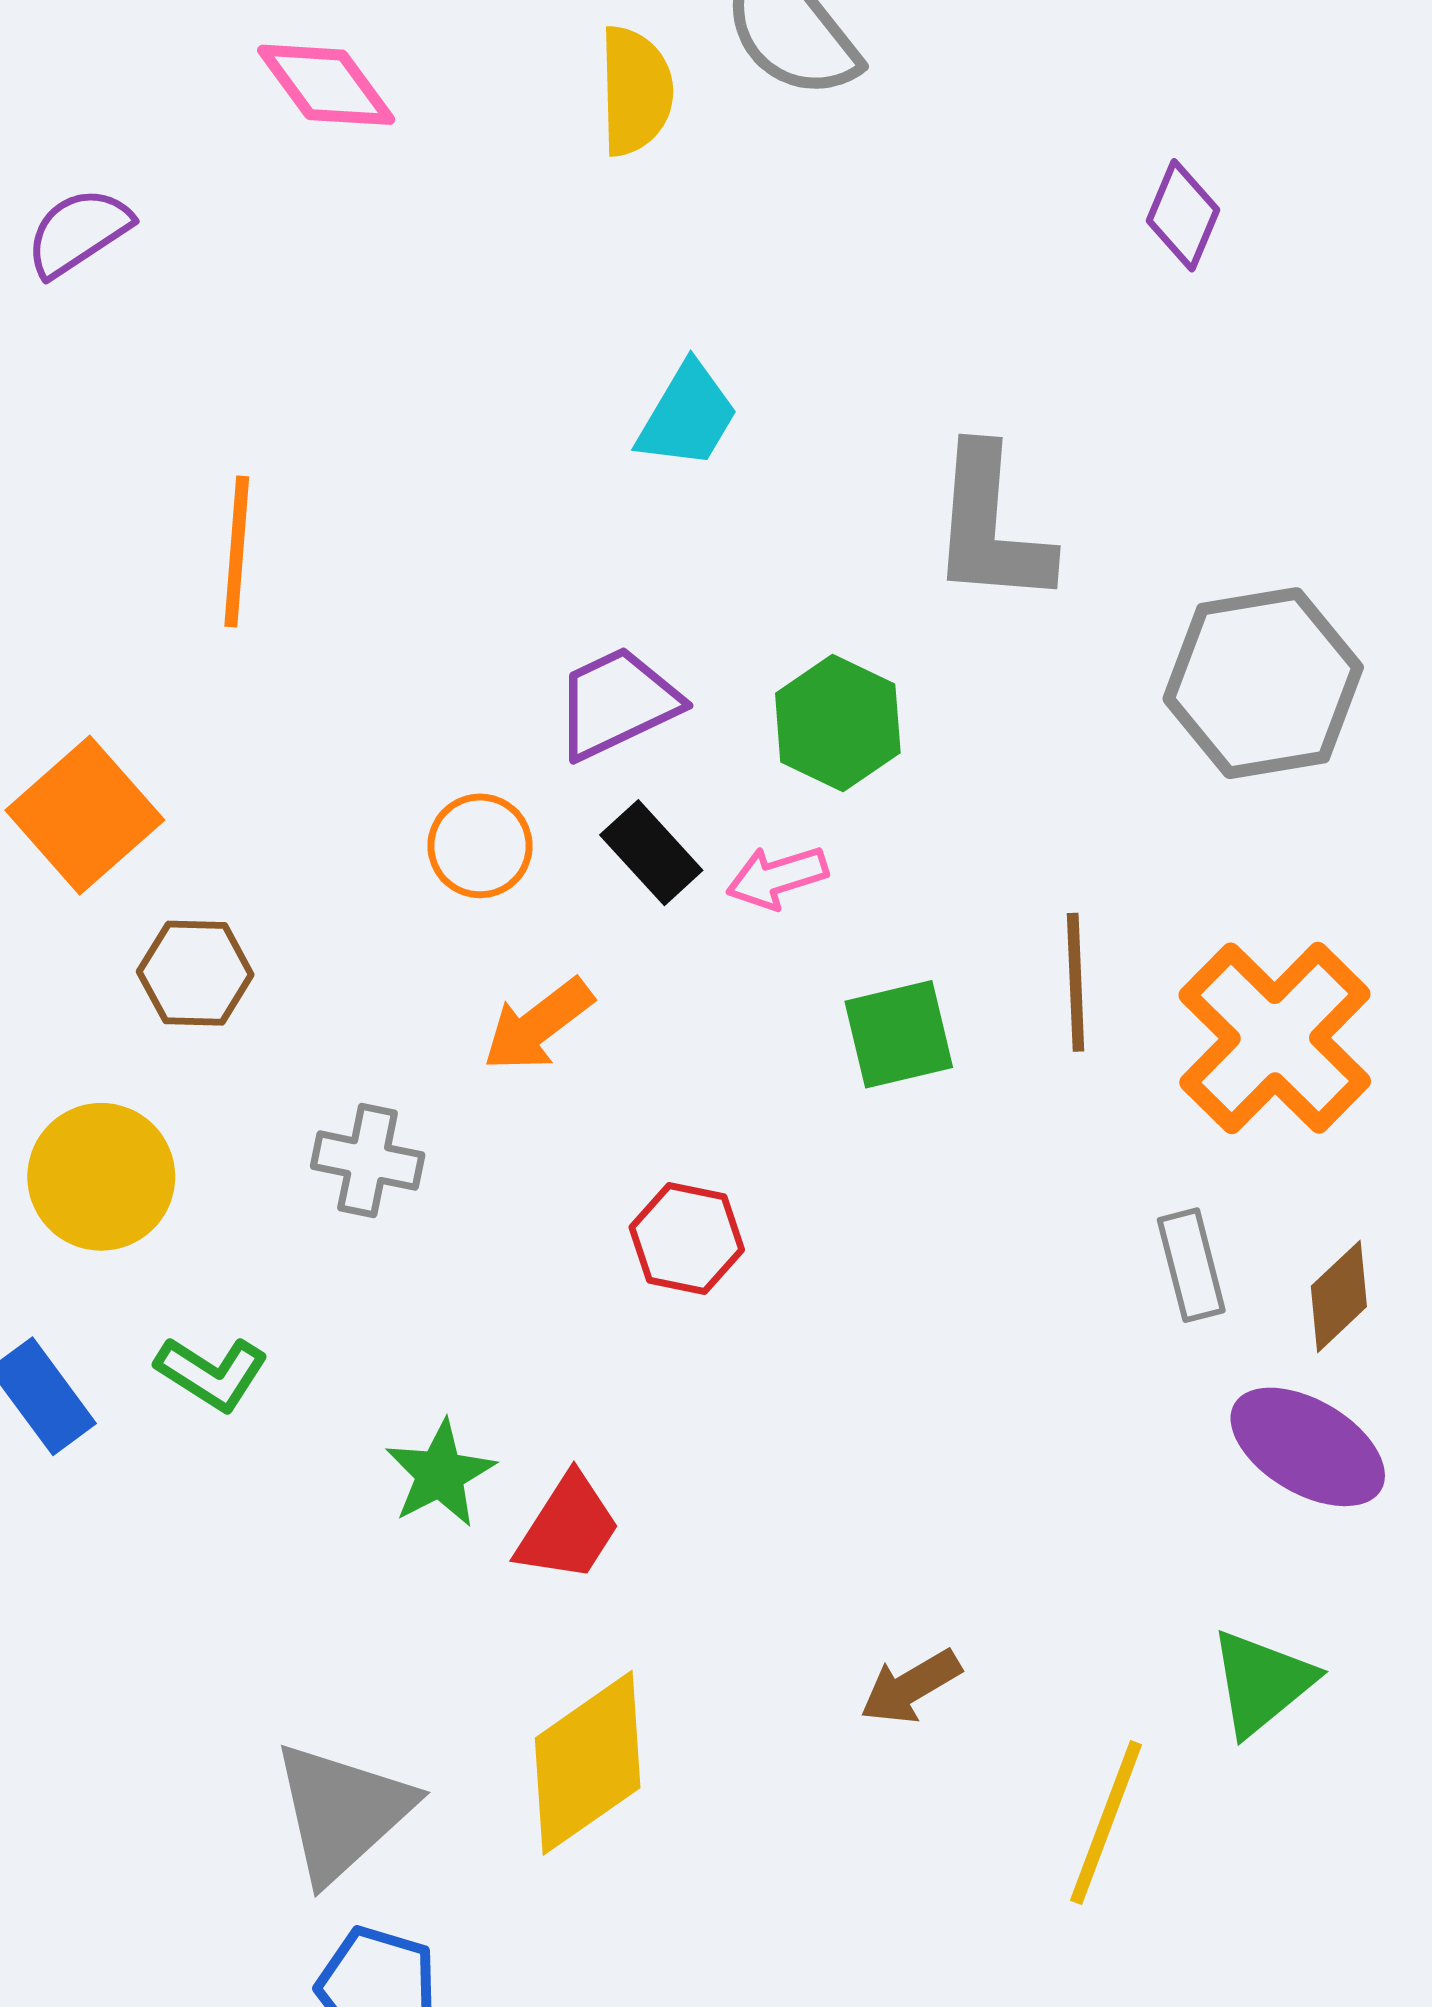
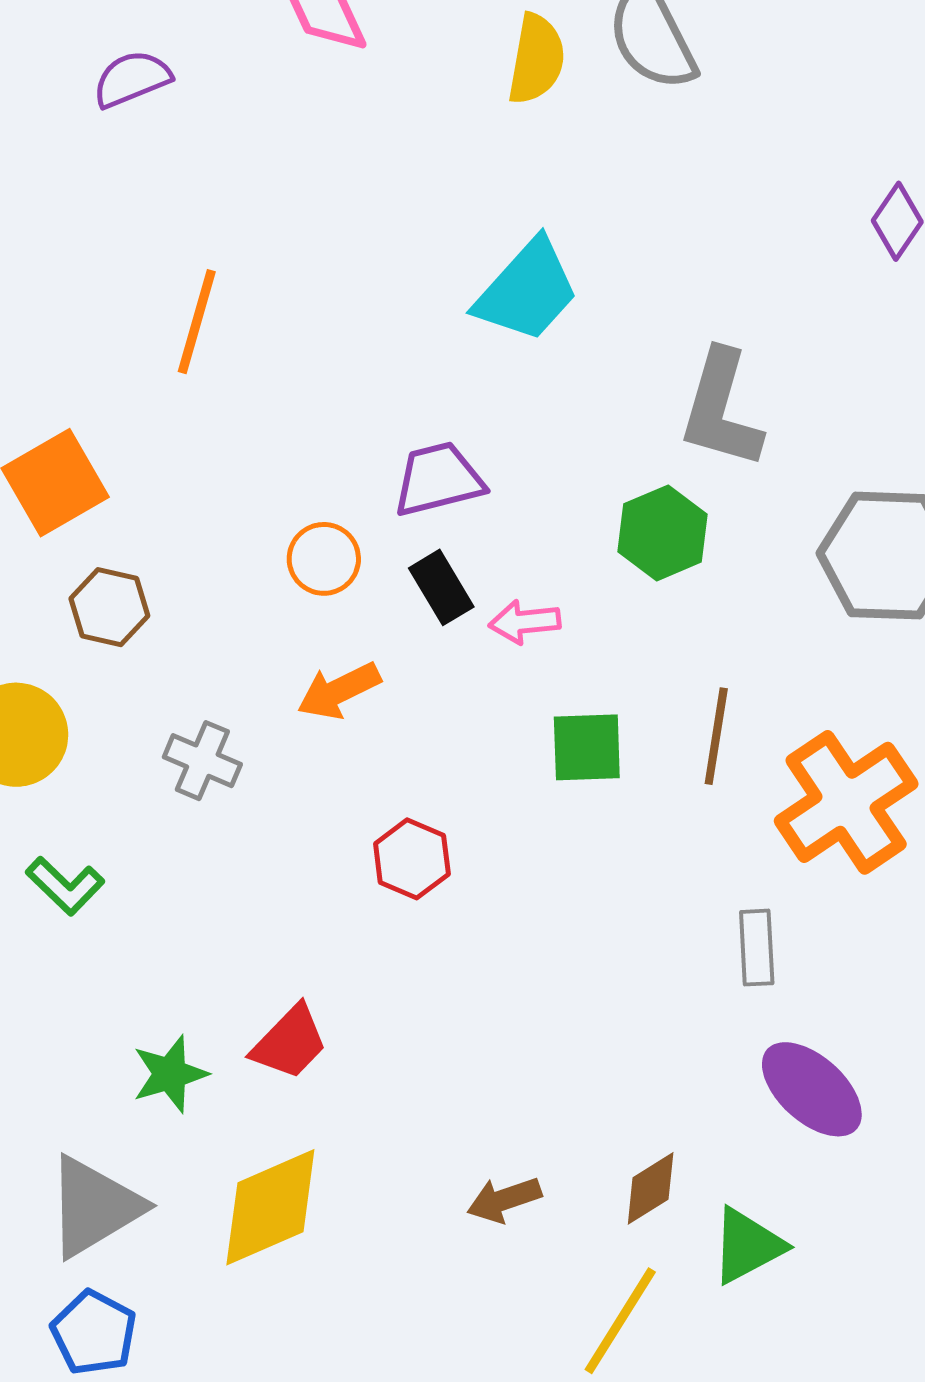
cyan trapezoid: (687, 416) -> (527, 291), size x1.4
green hexagon: (838, 723) -> (663, 533), moved
brown diamond: (1339, 1296) -> (651, 1188), moved
green star: (440, 1474) -> (170, 1074), moved

